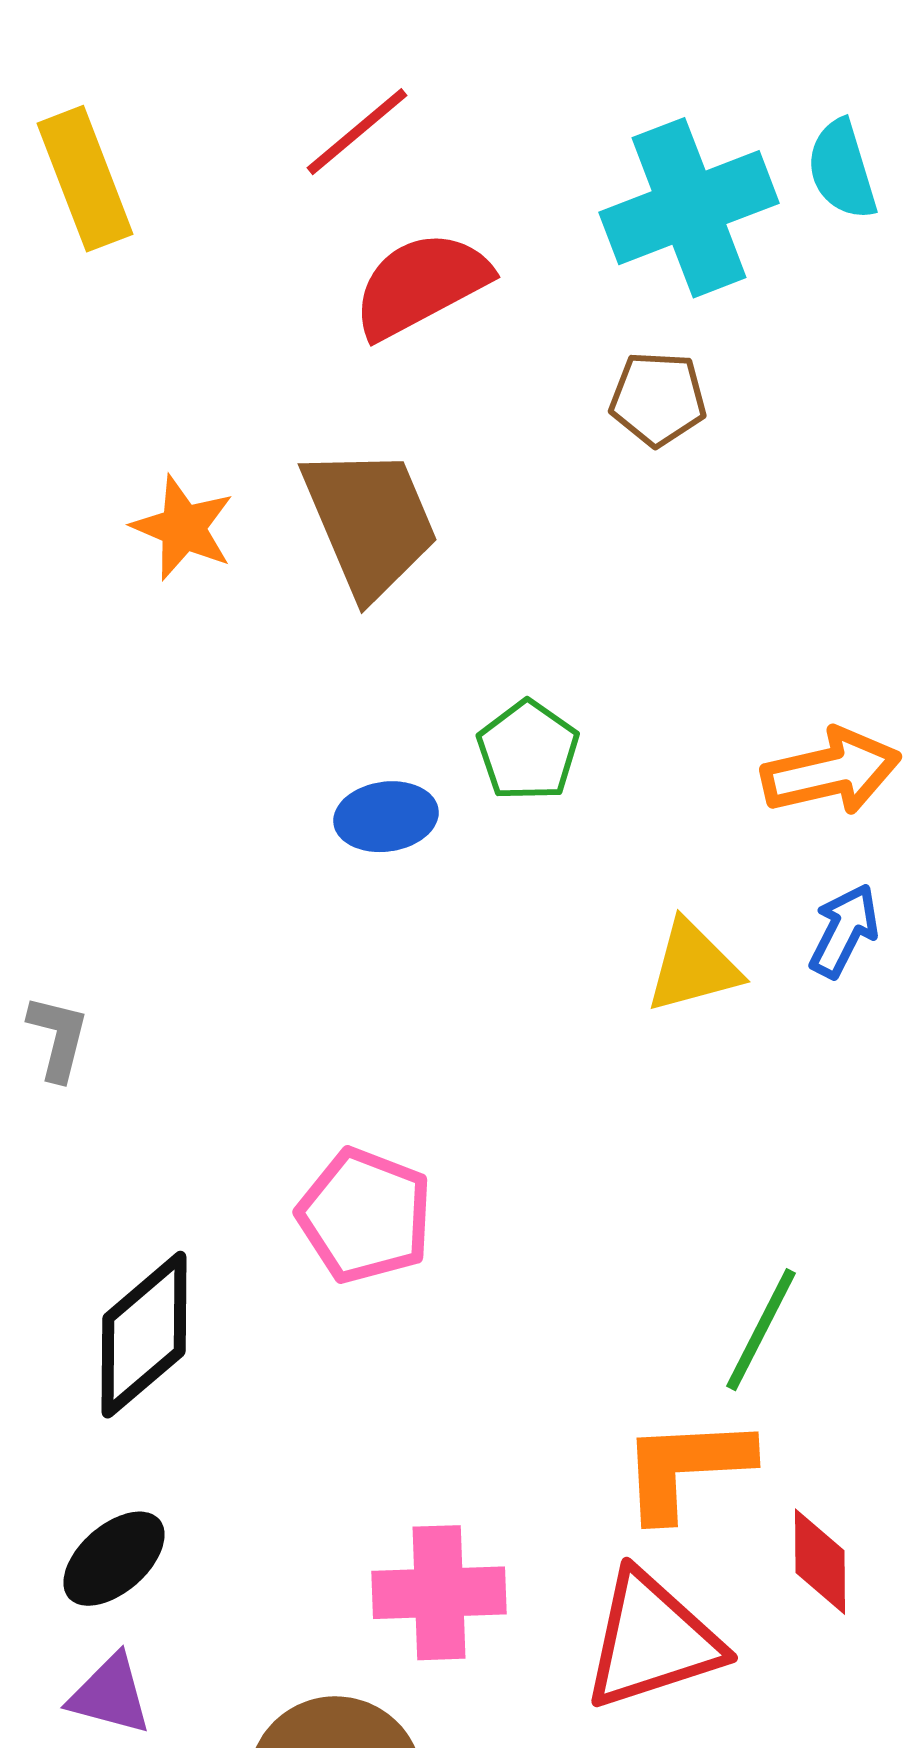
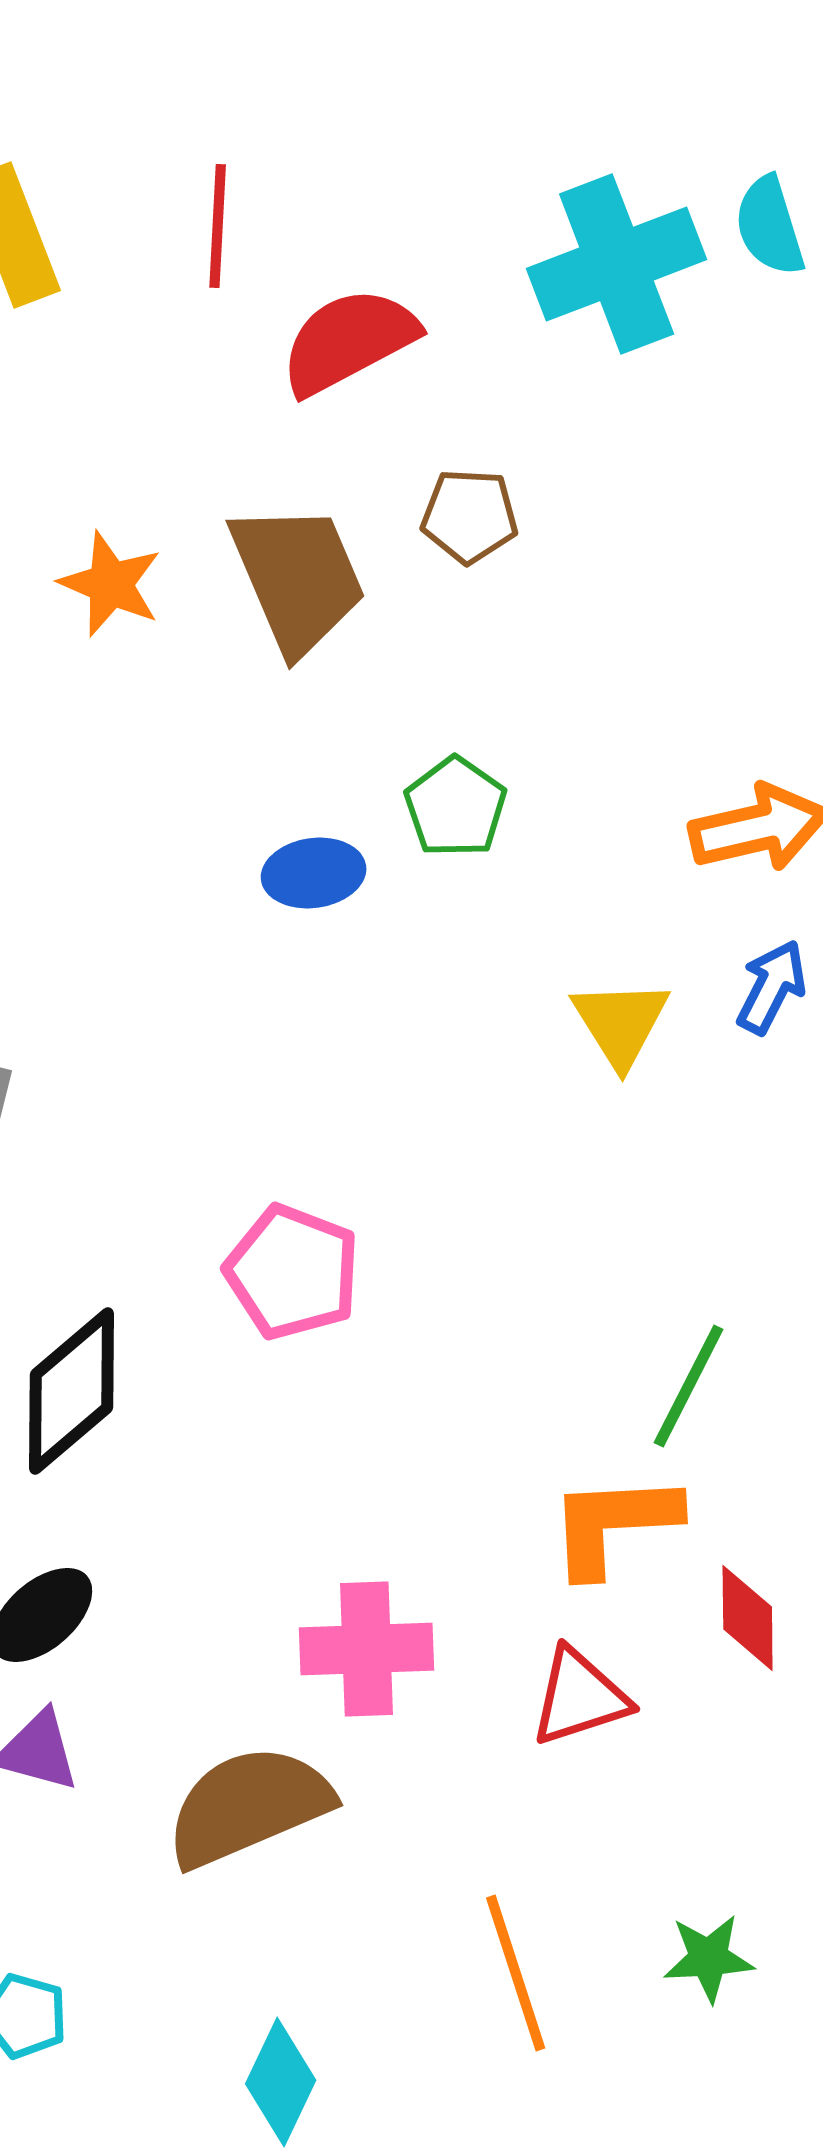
red line: (357, 132) -> (218, 226), moved, turned -47
brown pentagon: (658, 399) -> (470, 516), moved
yellow triangle: (693, 967) -> (621, 1023), turned -47
red triangle: (652, 1641) -> (580, 1697), size x0.7

